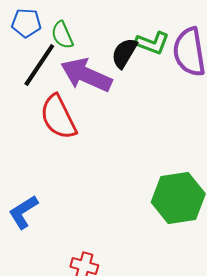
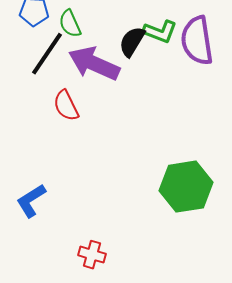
red semicircle: (58, 117) -> (66, 106), size x0.7

